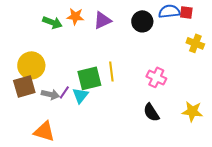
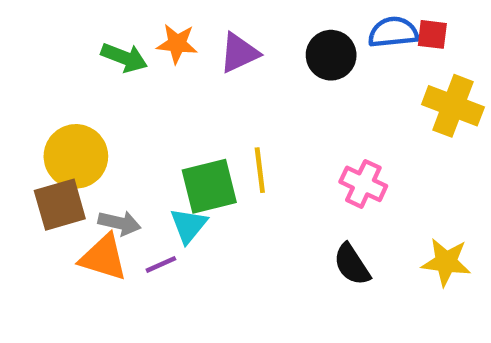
yellow cross: (195, 43) -> (453, 106), size x1.4
purple line: (64, 92) -> (161, 264), moved, turned 32
orange triangle: (44, 131) -> (103, 258), moved

